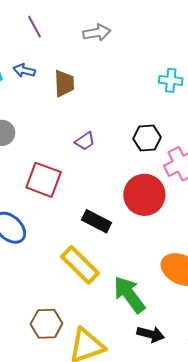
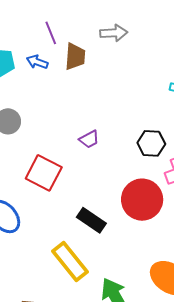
purple line: (35, 27) -> (51, 33), moved
brown trapezoid: (64, 83) -> (75, 56), moved

